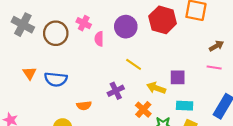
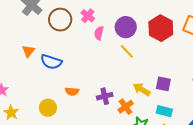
yellow line: (134, 64) -> (127, 51), moved
purple cross: (116, 91) -> (105, 96), moved

